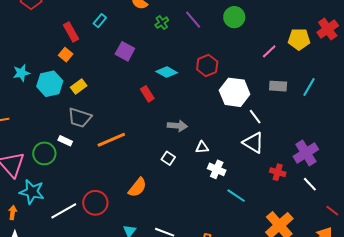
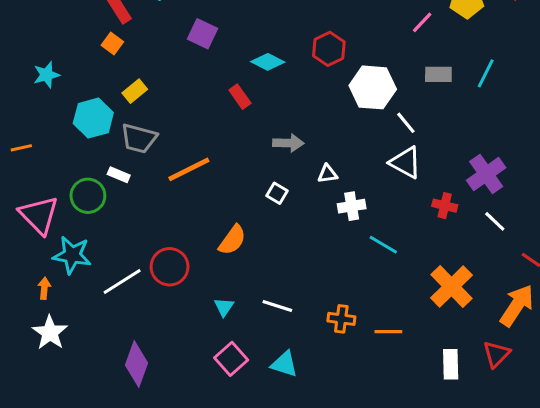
cyan hexagon: (50, 84) -> (93, 118), moved
white cross: (217, 169) -> (352, 206), turned -30

